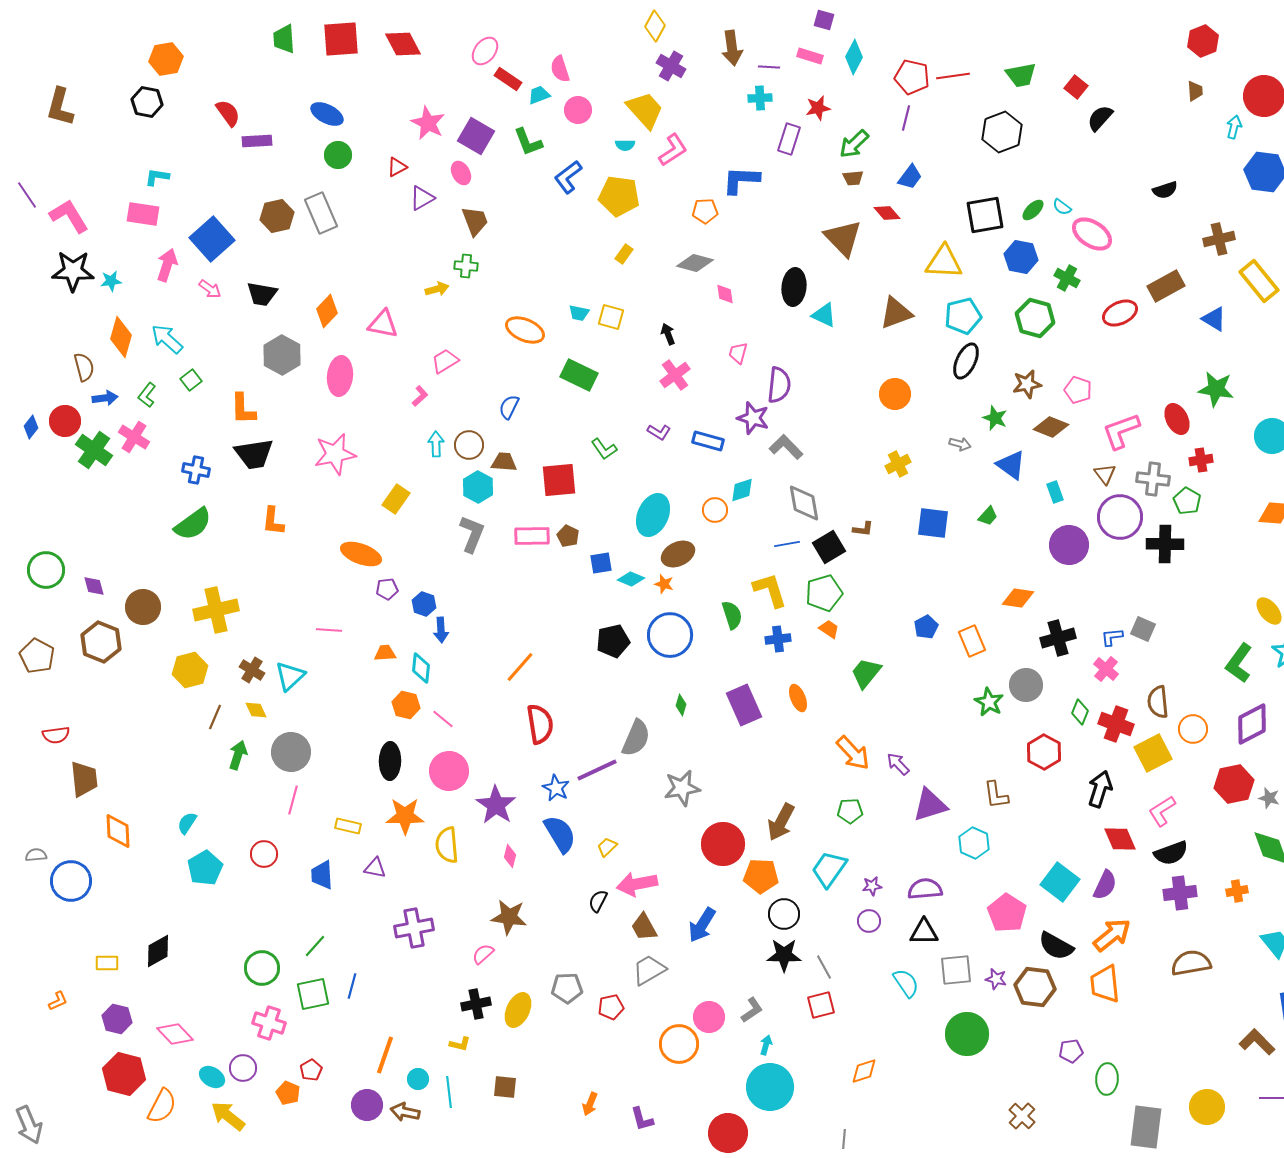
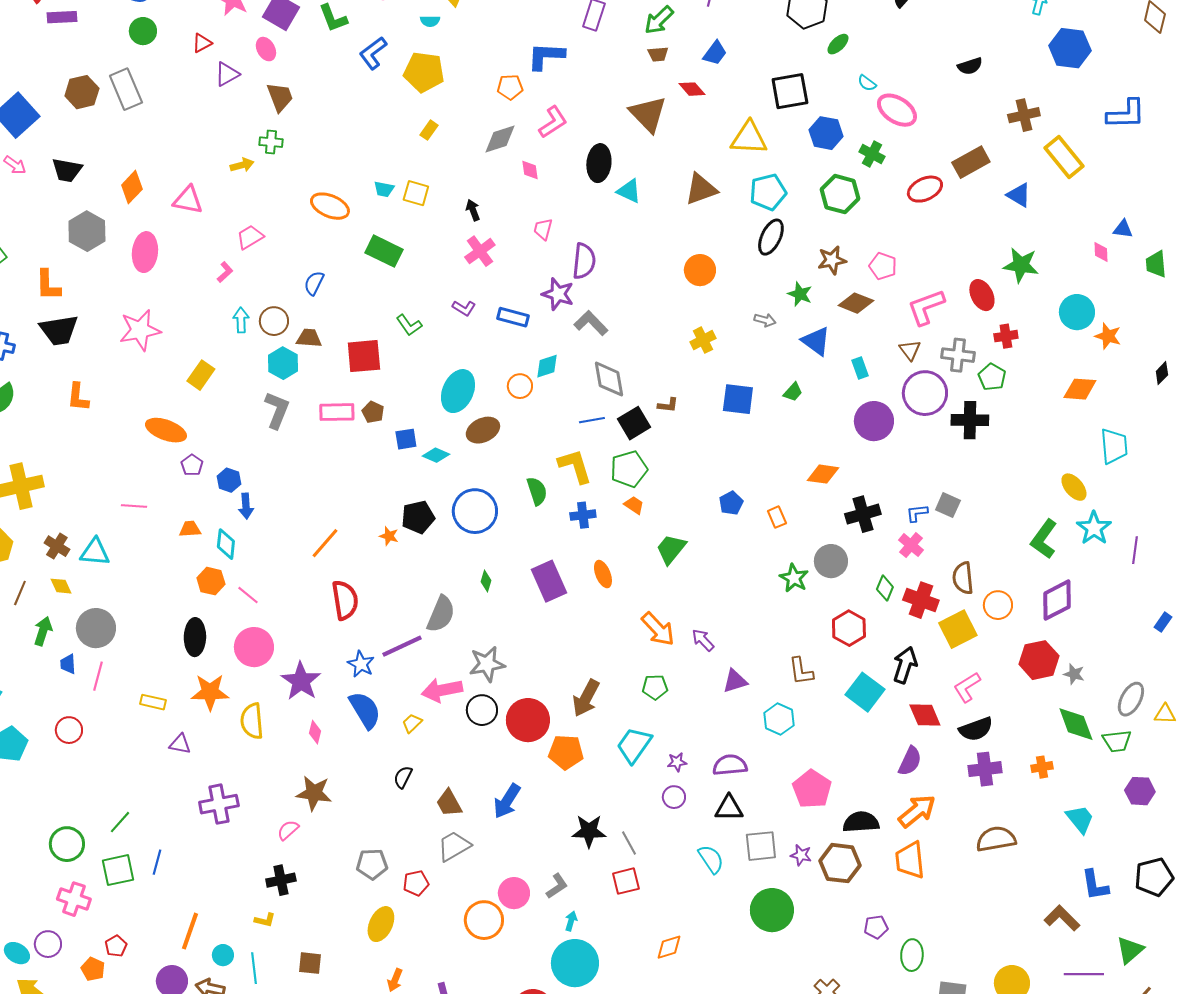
pink L-shape: (673, 150) -> (553, 122), moved
green ellipse: (1033, 210) -> (838, 44), moved
gray diamond: (695, 263) -> (500, 139), turned -33
orange star: (664, 584) -> (389, 536), moved
purple pentagon: (387, 589) -> (192, 465), turned -30
orange rectangle: (972, 641) -> (777, 517), size x0.7
cyan triangle: (290, 676) -> (95, 552), turned 48
purple triangle: (930, 805) -> (735, 681), size x0.7
blue trapezoid: (322, 875) -> (68, 664), moved, size x0.7
cyan square: (1060, 882) -> (865, 692), moved
pink arrow: (637, 884) -> (442, 690), moved
black circle: (784, 914) -> (482, 710), moved
black semicircle: (1056, 946) -> (861, 822), turned 147
yellow ellipse: (518, 1010) -> (381, 924), moved

